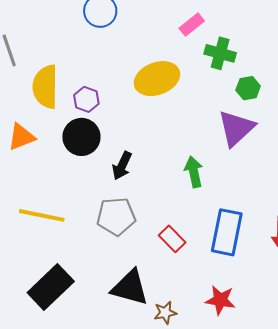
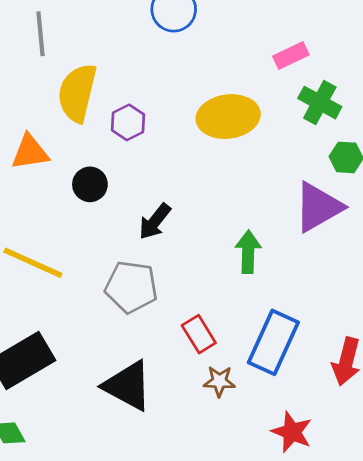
black circle: (81, 137) -> (90, 184), moved, size x0.7
red star: (220, 300) -> (292, 432), moved
brown star: (165, 313) -> (219, 381), moved

